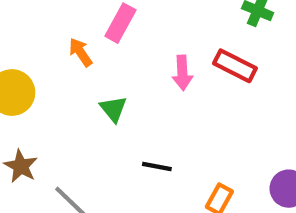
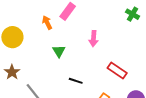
red rectangle: (235, 66) -> (117, 71), moved

